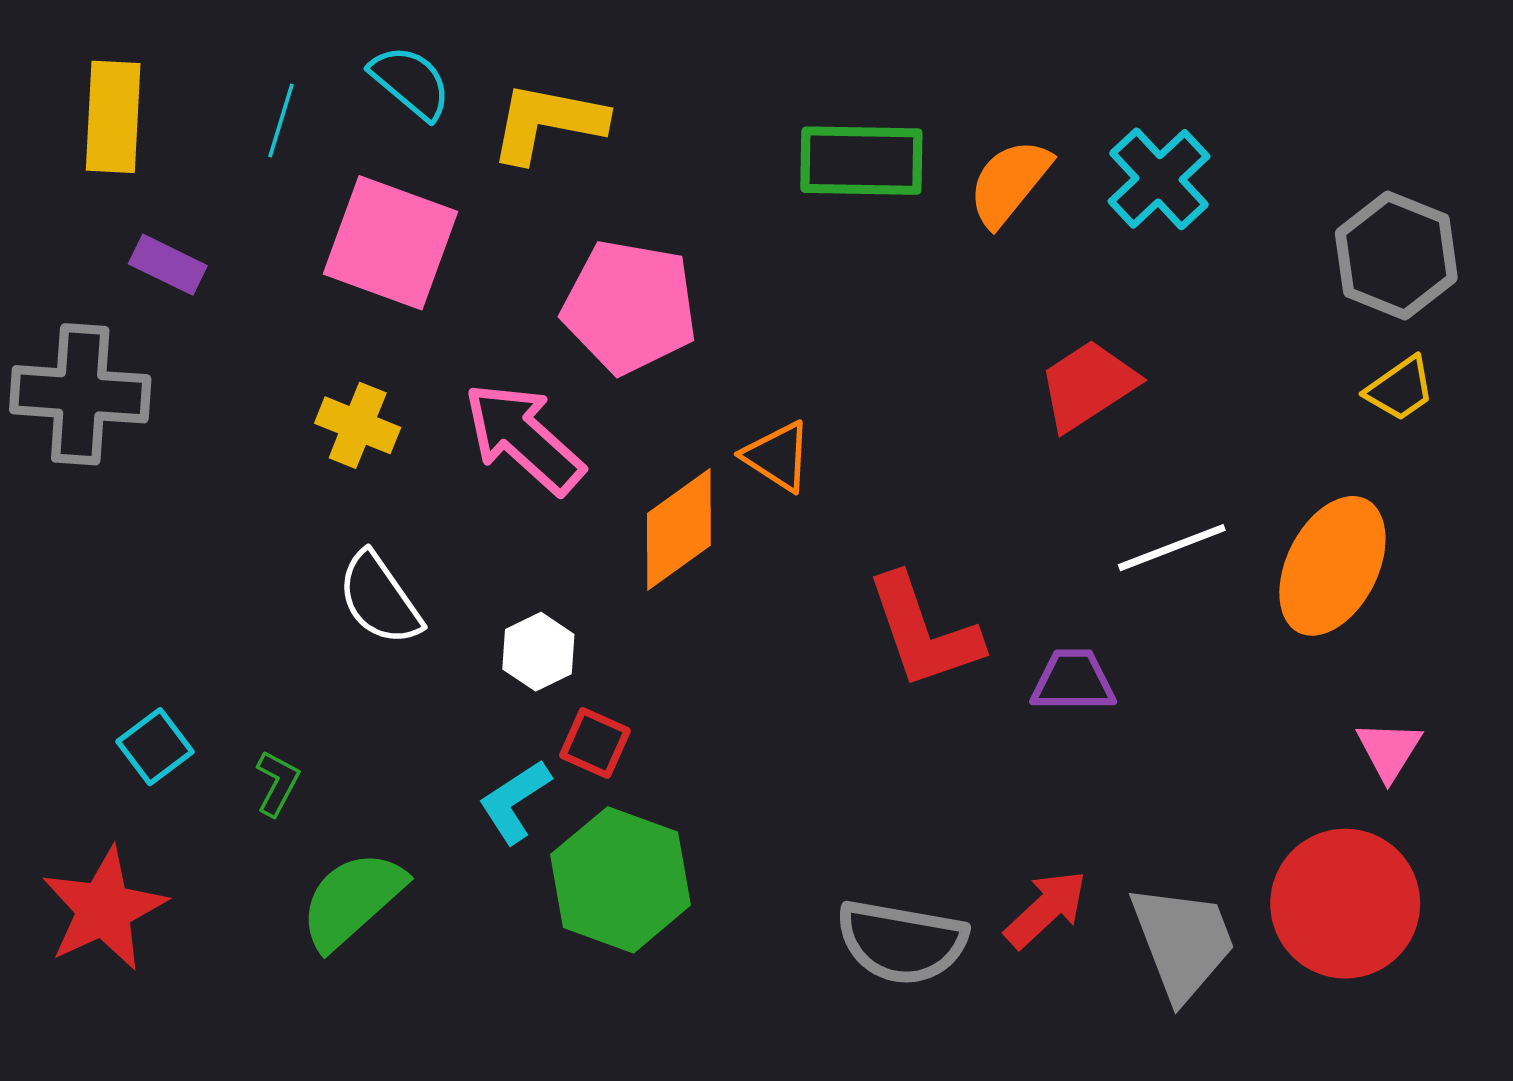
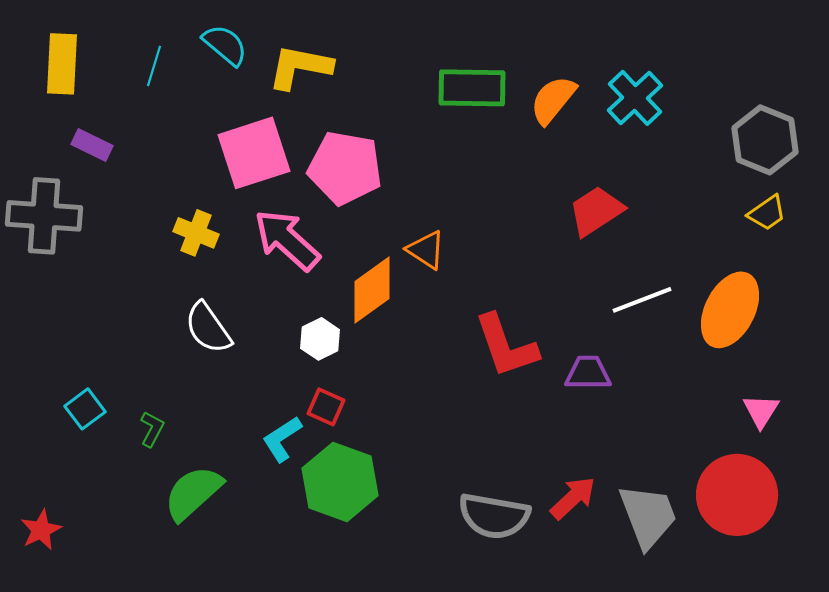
pink square: (391, 243) -> (254, 153), moved, turned -38
white hexagon: (538, 652) -> (320, 339), moved
red star: (104, 909) -> (41, 530), moved, size x0.6

